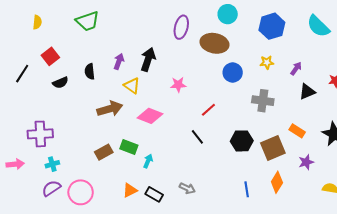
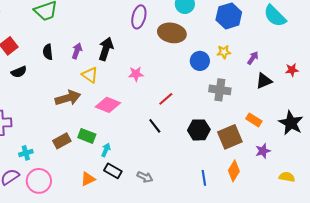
black semicircle: (90, 71) -> (48, 52), moved
blue circle: (233, 73) -> (200, 61), moved
cyan cross: (52, 164) -> (26, 153), moved
black rectangle: (154, 194) -> (113, 171), moved

